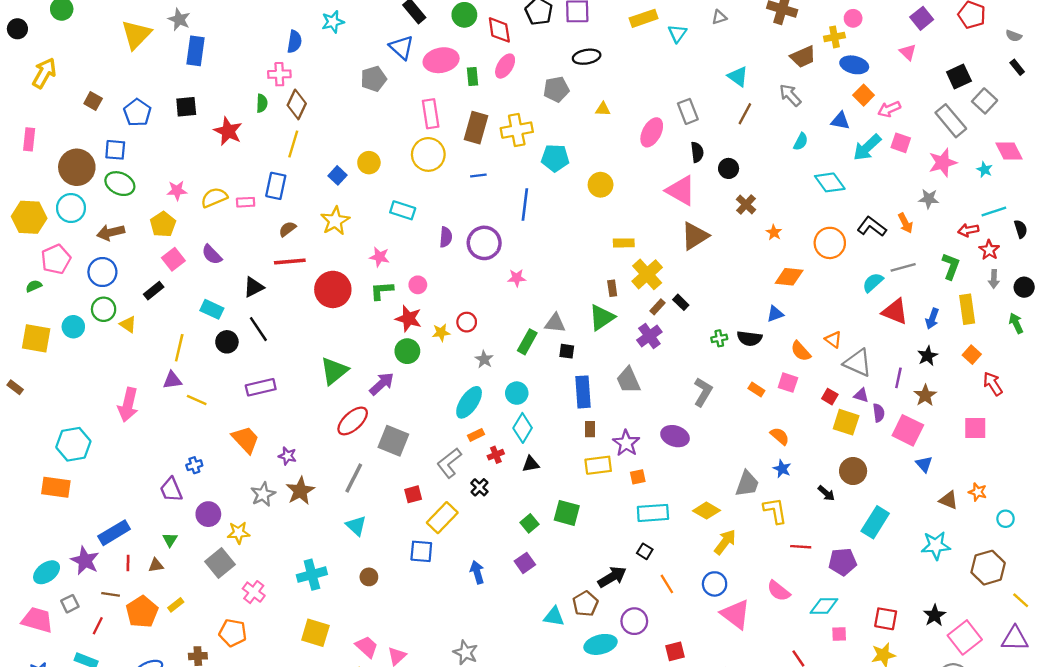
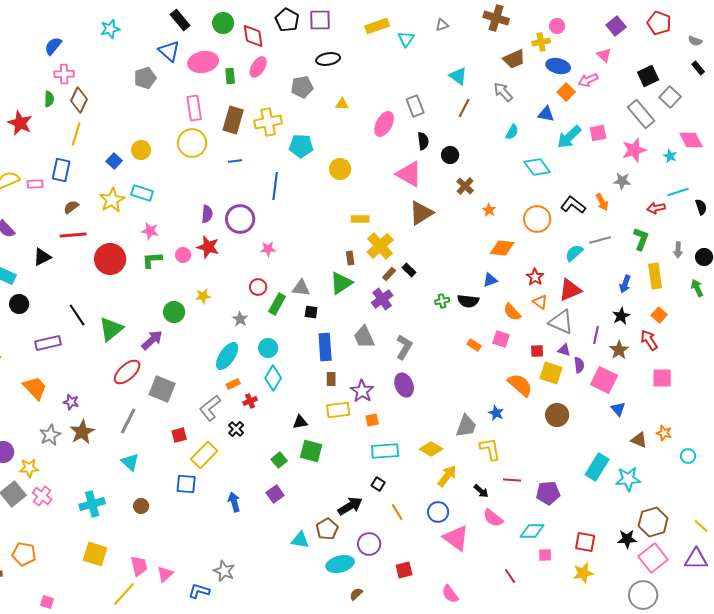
blue semicircle: (294, 42) -> (53, 46), moved, turned -150
pink arrow: (889, 109) -> (588, 80), moved
pink square: (901, 143) -> (598, 133), turned -30
cyan rectangle: (403, 210) -> (142, 193), moved
red star: (989, 250) -> (535, 277), moved
red triangle: (895, 312) -> (570, 290), moved, turned -45
red star: (408, 319) -> (208, 247), moved
red circle: (467, 322) -> (258, 287), moved
black line: (258, 329) -> (77, 315), moved
red arrow: (993, 384) -> (649, 340), moved
gray L-shape: (703, 392) -> (404, 347), moved
red square: (830, 397) -> (537, 351), turned -32
purple ellipse: (675, 436) -> (404, 385), turned 50
orange semicircle: (780, 436) -> (520, 385), moved, size x1.5
black triangle: (531, 464) -> (300, 422), moved
black arrow: (826, 493) -> (481, 491), moved
cyan rectangle: (875, 522) -> (597, 467), moved
brown hexagon: (988, 568) -> (653, 522), moved
pink cross: (254, 592) -> (42, 496), moved
black star: (935, 615) -> (627, 539), turned 30
pink trapezoid: (367, 647) -> (139, 566), turned 35

